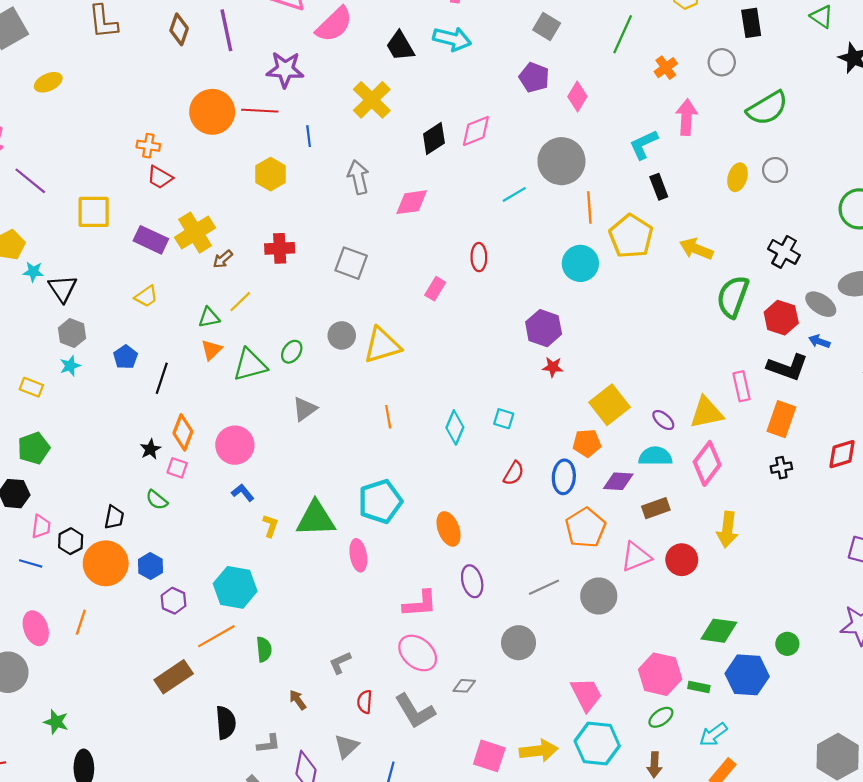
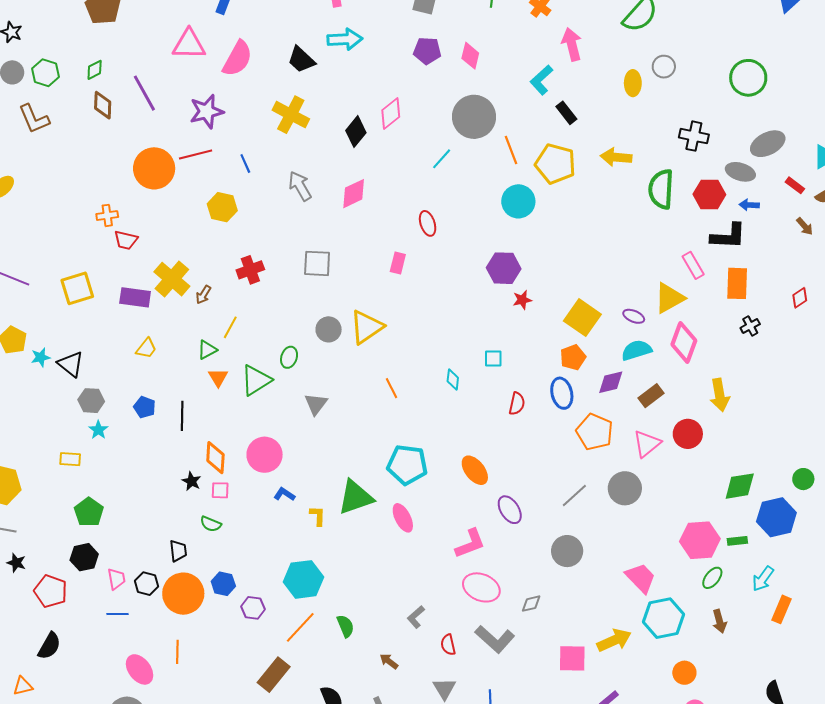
cyan diamond: (455, 427) -> (453, 379), size x0.7
red diamond: (842, 454) -> (800, 298), size x0.7
cyan pentagon: (380, 501) -> (407, 465), turned -30

